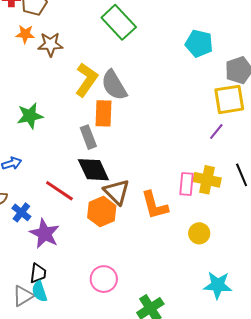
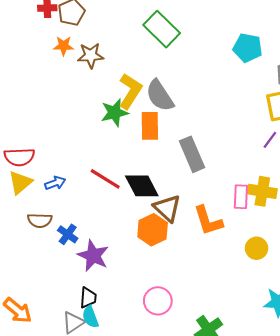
green star: (30, 116) -> (114, 113), moved
gray rectangle: (88, 137) -> (192, 154), moved, size x1.4
red line: (59, 191) -> (105, 179), moved

